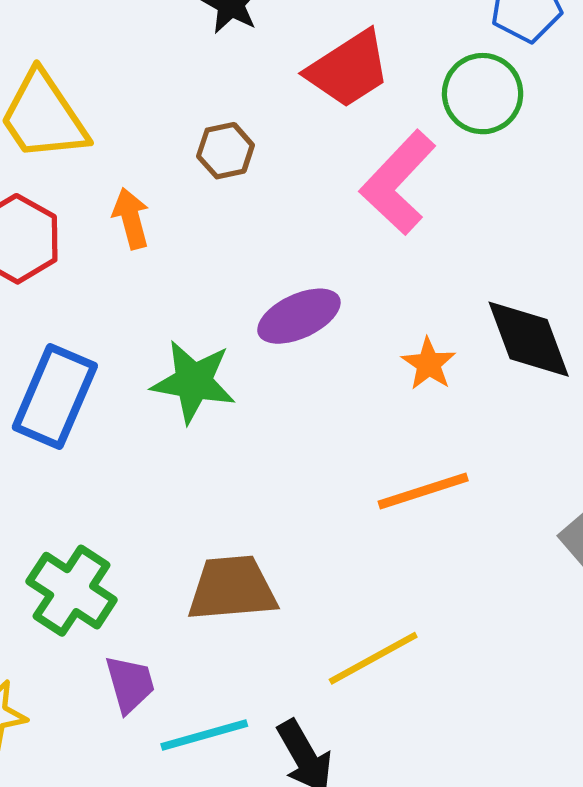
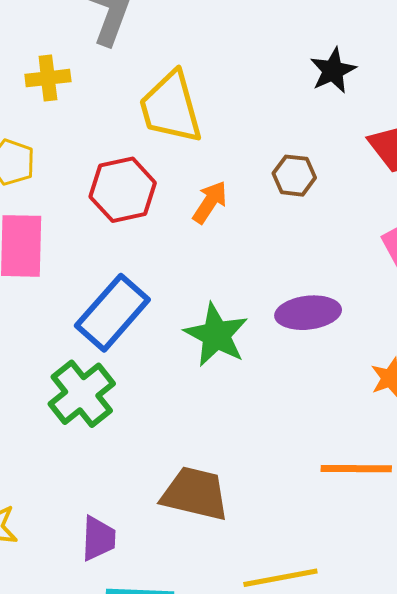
orange arrow: (131, 218) -> (210, 202), turned 30
green cross: (72, 591) -> (82, 394), moved

